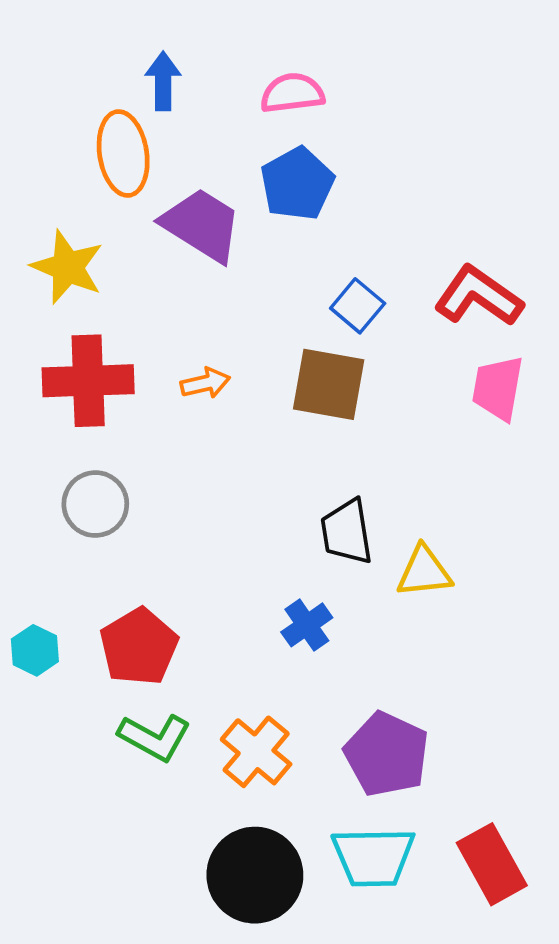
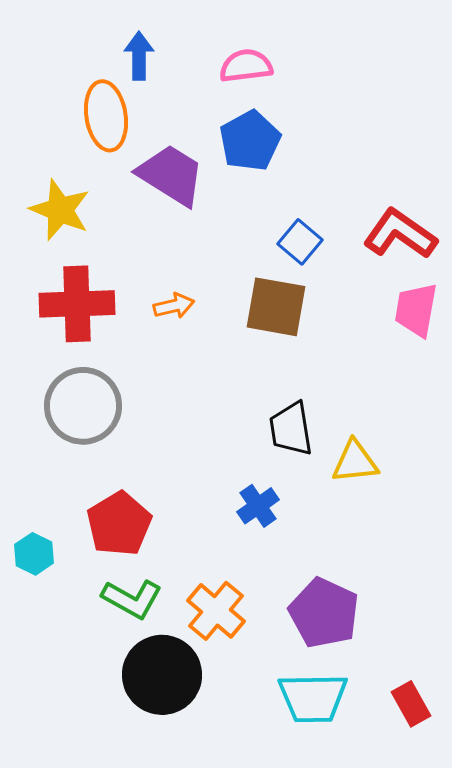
gray circle: (95, 504) -> (83, 406), size x1.4
cyan hexagon: (35, 650) -> (34, 554), moved
red rectangle: (492, 864) -> (411, 704), size x0.7
black circle: (255, 875) -> (162, 675), moved

